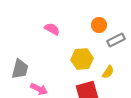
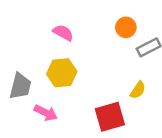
yellow hexagon: (82, 59) -> (62, 73), moved

